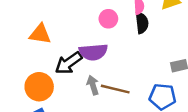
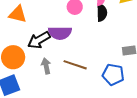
gray arrow: (93, 85) -> (46, 66), moved

